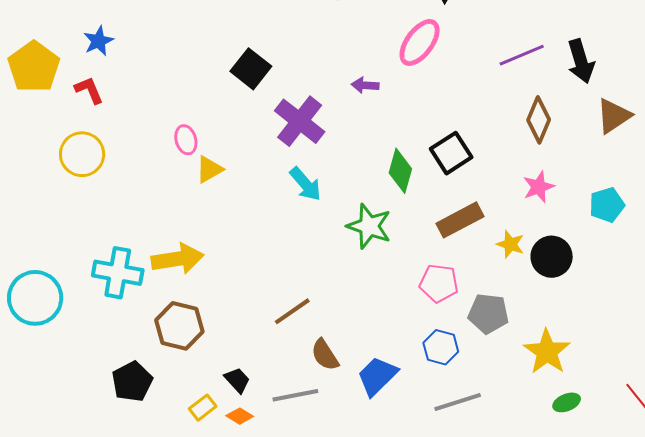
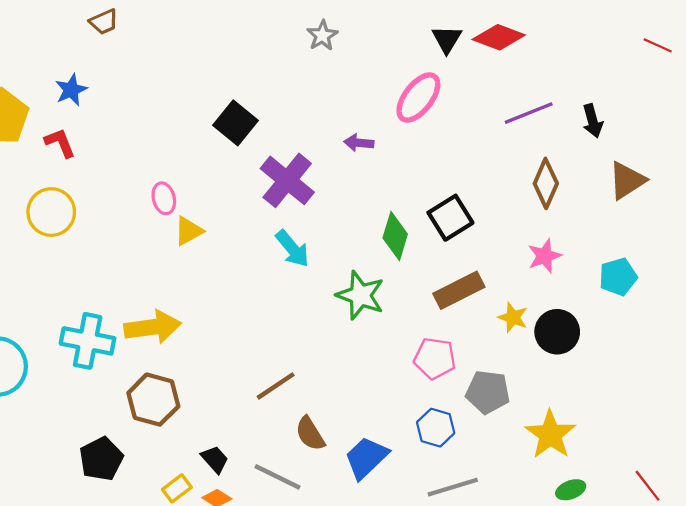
black arrow: (581, 61) -> (593, 121), size x0.7
gray line: (295, 395) -> (278, 477), turned 36

